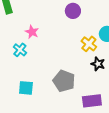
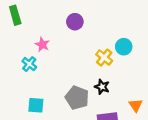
purple circle: (73, 11) -> (75, 22), moved
black star: (98, 64) -> (102, 87), moved

